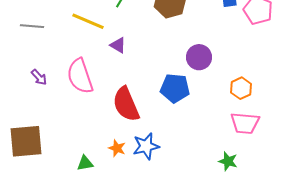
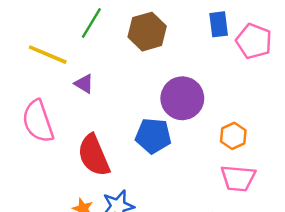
purple circle: (199, 57) -> (182, 98), size x1.4

